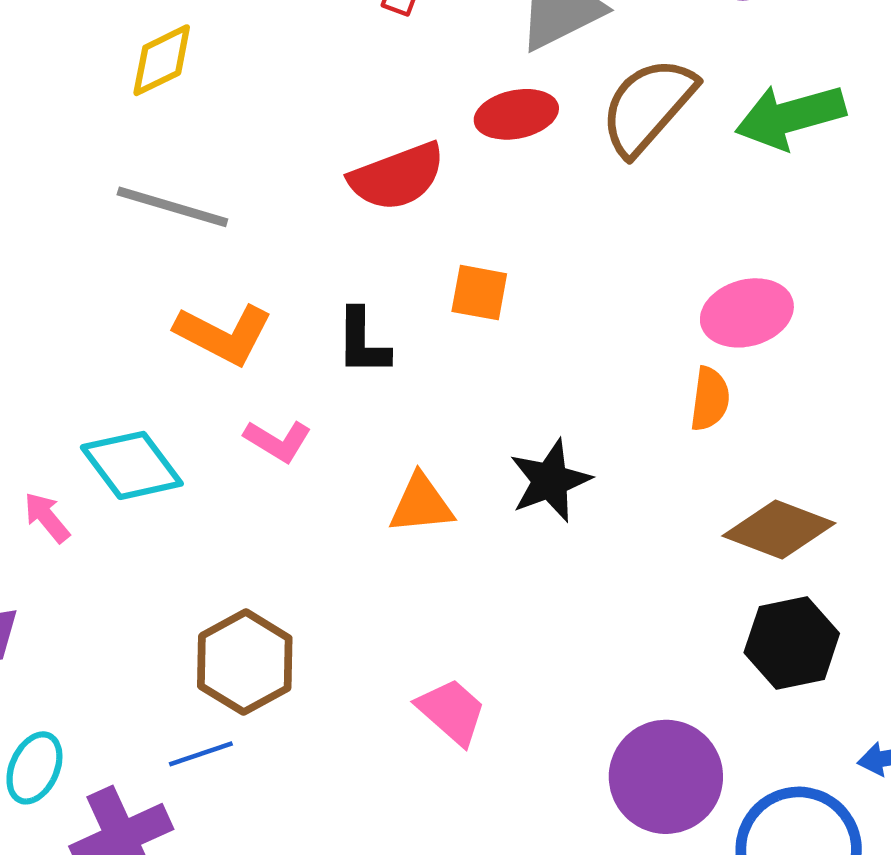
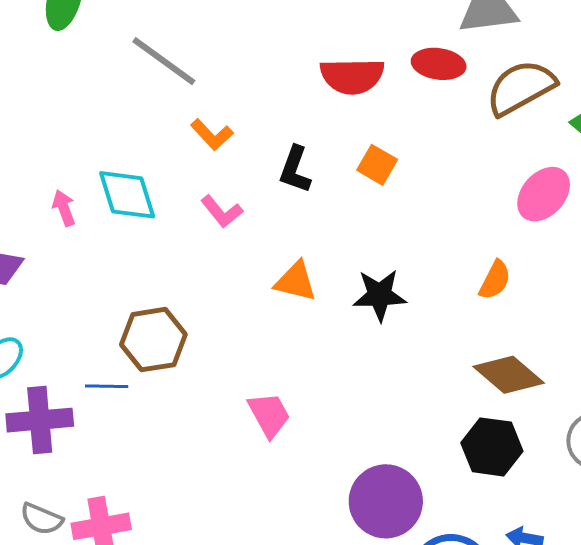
gray line: (172, 207) -> (164, 61), moved
pink ellipse: (747, 313) -> (544, 194), moved, turned -52
orange L-shape: (224, 334) -> (212, 135), size x0.7

